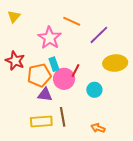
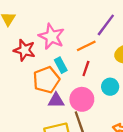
orange line: (72, 21) -> (86, 46), moved, turned -42
red star: (15, 61) -> (24, 50), moved
pink circle: (64, 79) -> (82, 99), moved

